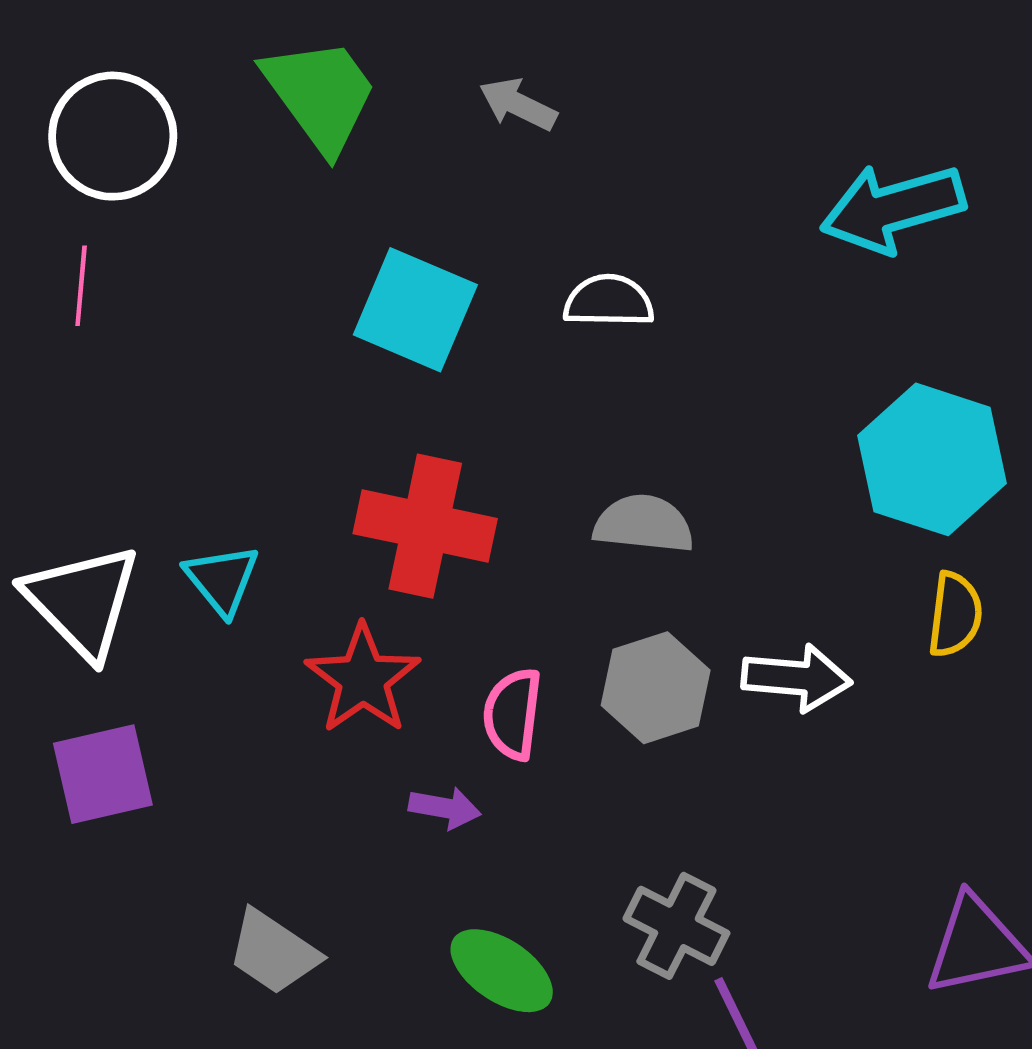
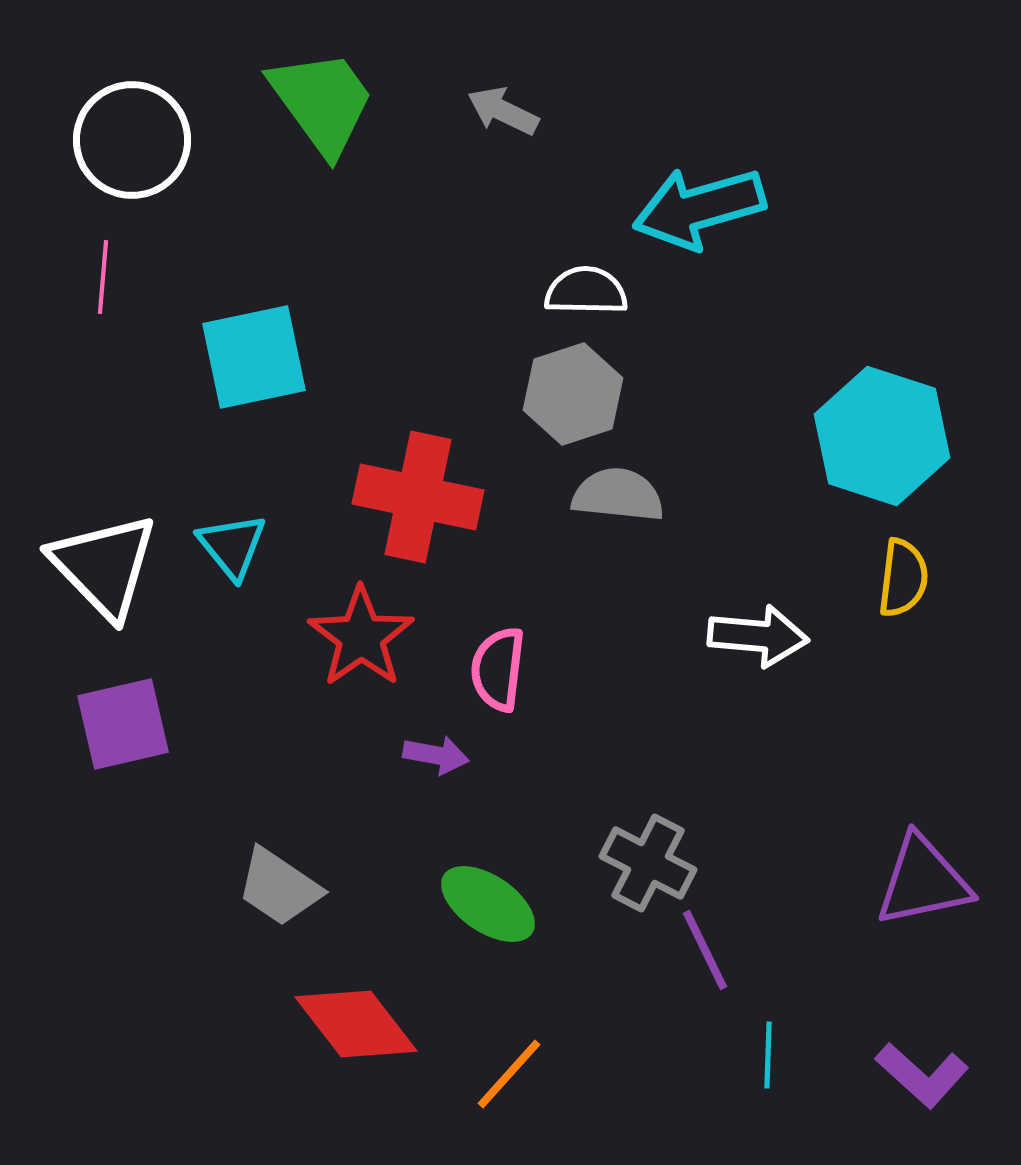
cyan arrow: (893, 208) -> (699, 208), moved
cyan square: (415, 310) -> (254, 357), moved, turned -35
gray hexagon: (656, 688) -> (573, 394), moved

